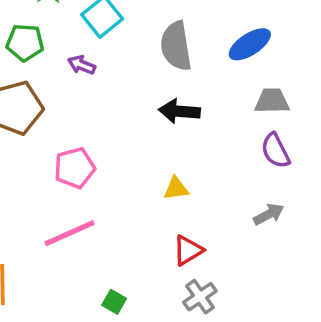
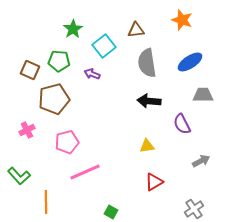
purple semicircle: (276, 151) -> (182, 124), moved
pink pentagon: (75, 168) -> (67, 142), moved
gray cross: (200, 297) -> (194, 209), moved

